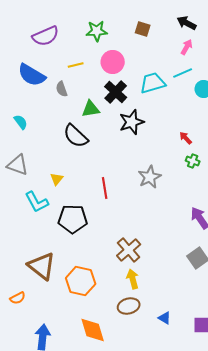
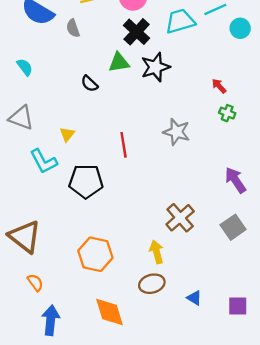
green triangle: (91, 109) -> (119, 62), moved
black semicircle: (76, 136) -> (89, 84), size x0.6
gray star: (150, 177) -> (177, 132), turned -30
brown cross: (129, 250) -> (180, 218), moved
brown triangle: (42, 266) -> (25, 237), moved
orange semicircle: (18, 298) -> (35, 283), moved, turned -98

